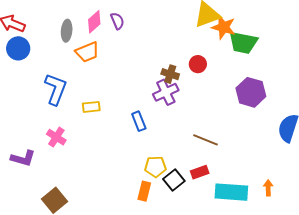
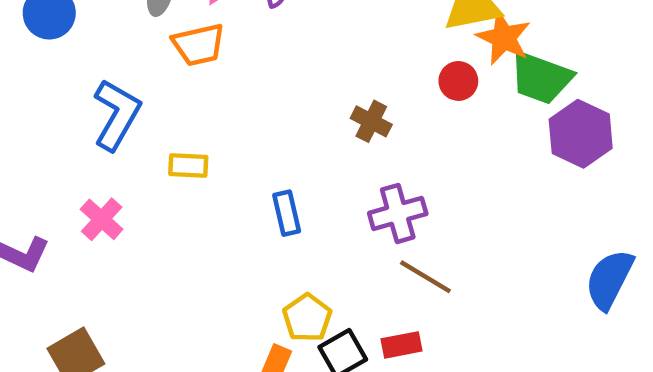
red circle: (198, 64) -> (458, 81), moved
purple cross: (166, 92) -> (398, 213), moved
purple hexagon: (251, 92) -> (581, 134), moved
yellow pentagon: (155, 167) -> (307, 318), turned 30

